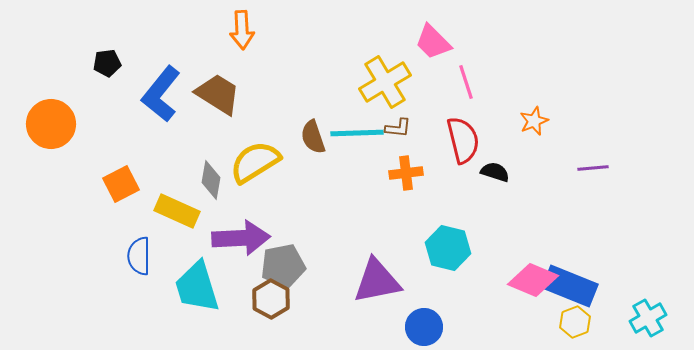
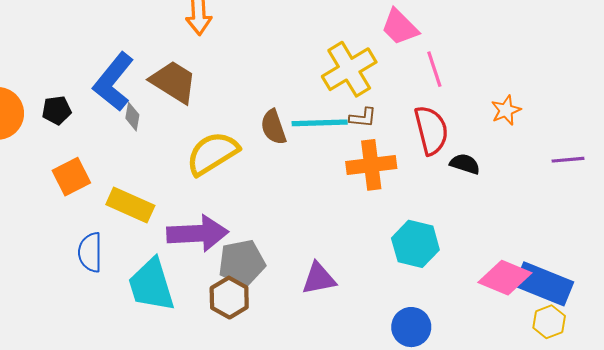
black pentagon: (107, 63) -> (57, 110), moved
orange cross: (406, 173) -> (371, 165), size x1.4
gray diamond: (211, 180) -> (132, 117), moved, size x0.7
purple triangle: (377, 281) -> (319, 279), moved, size x0.7
blue circle: (424, 327) -> (411, 327), moved

